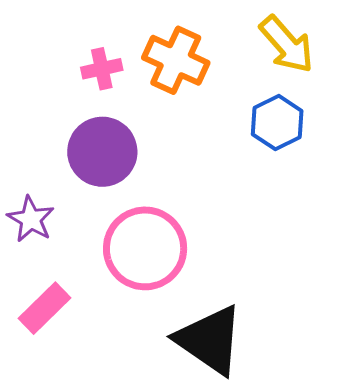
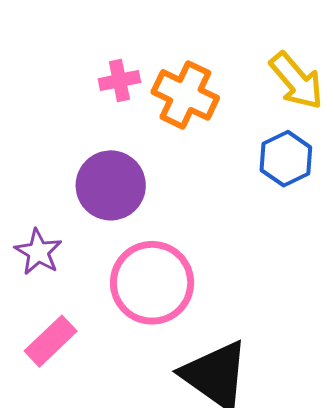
pink cross: (102, 69) -> (119, 81), moved

